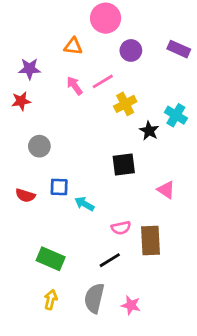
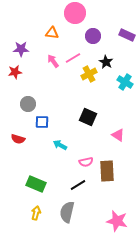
black star: (149, 131) -> (106, 62), moved
black square: (124, 164) -> (88, 117), turned 30
blue square: (59, 187) -> (42, 122), moved
pink star: (131, 305) -> (117, 221), moved, size x1.5

